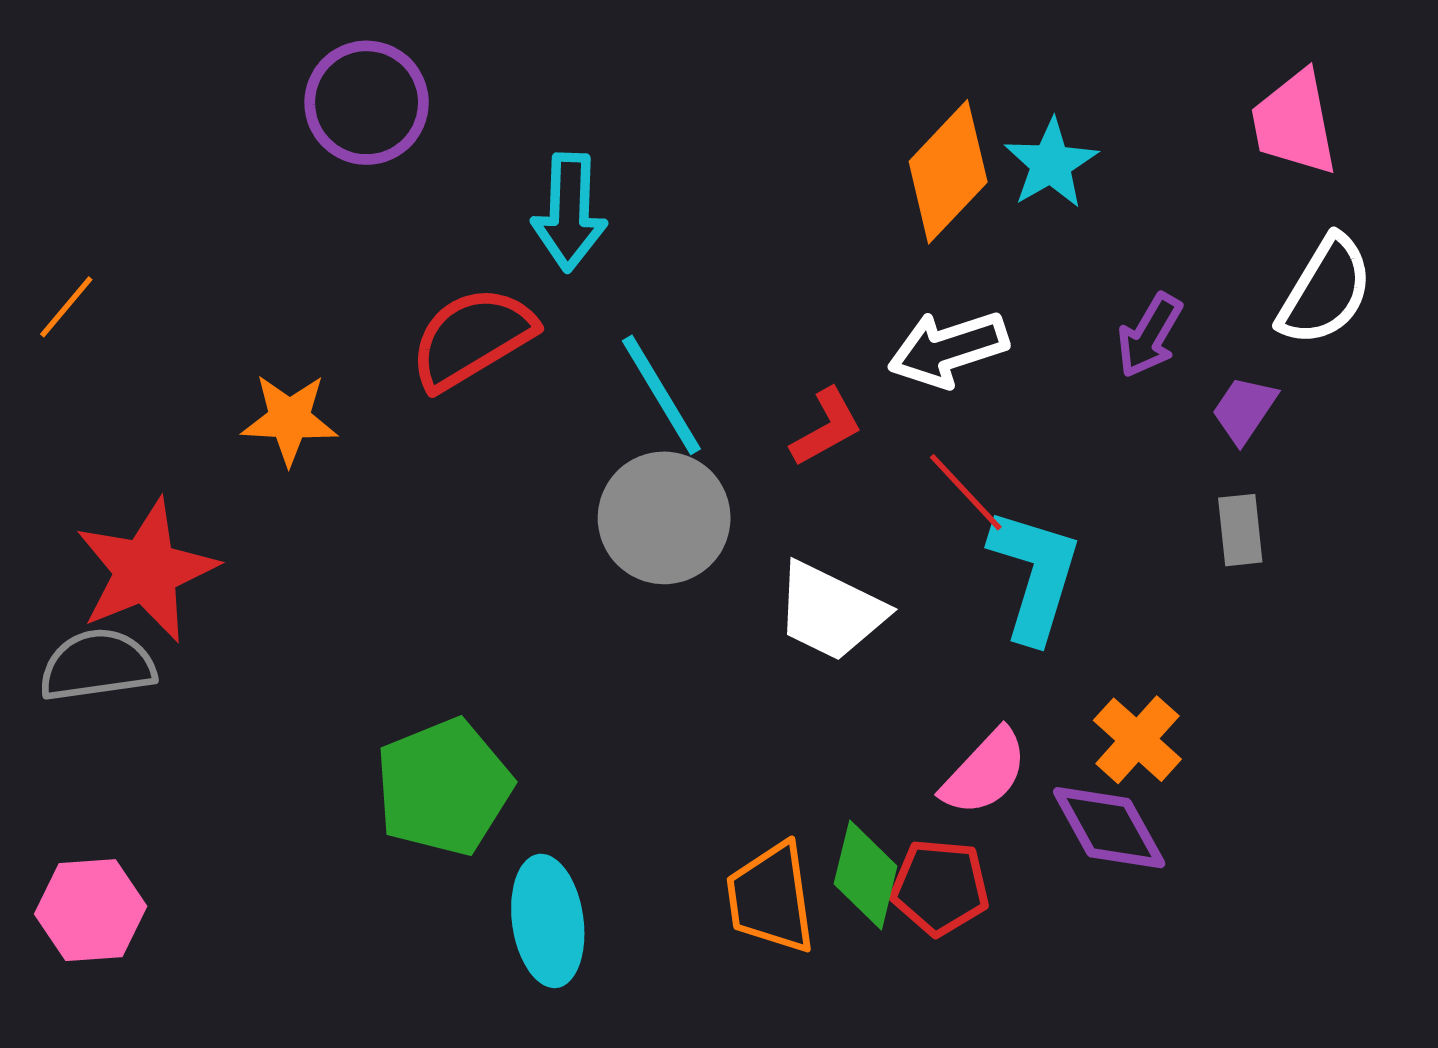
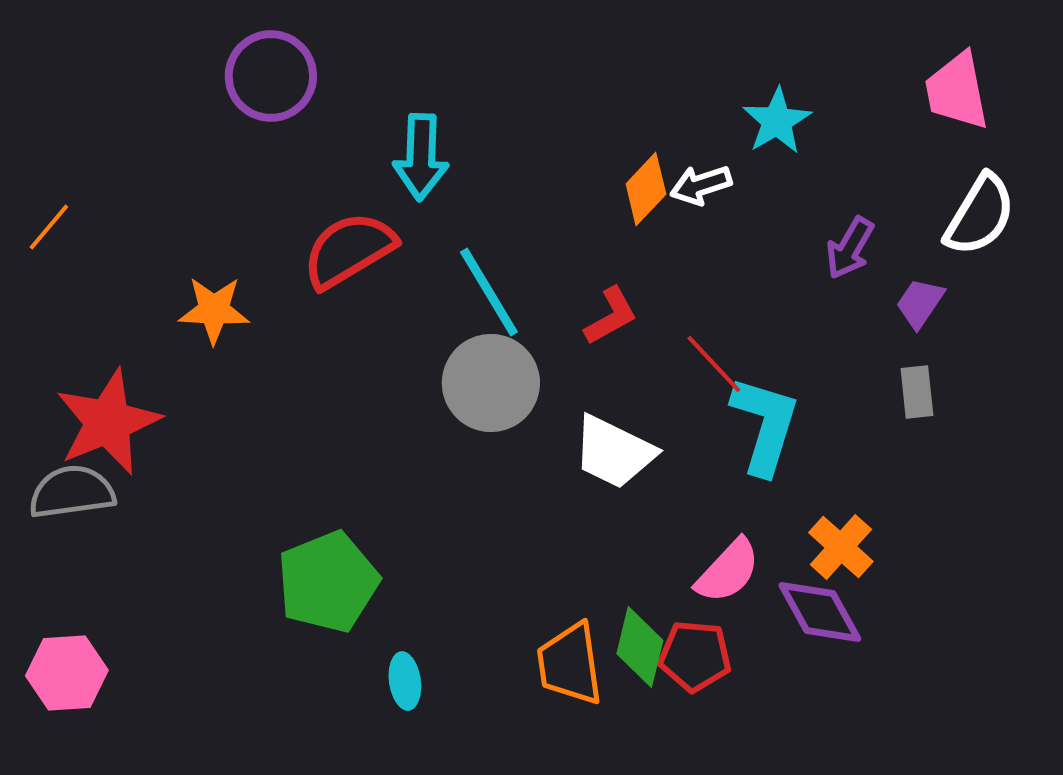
orange diamond: (948, 172) -> (646, 189), moved, size x0.7
white arrow: (948, 349) -> (701, 185), moved, size x0.7
cyan ellipse: (548, 921) -> (405, 681), size x0.6

